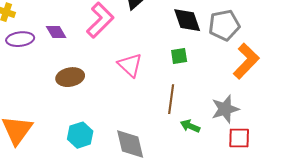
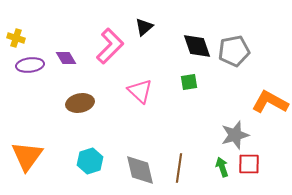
orange L-shape: (246, 61) -> (270, 102), moved, turned -105
brown line: (171, 99) -> (179, 168), moved
green arrow: (190, 126) -> (222, 167), moved, turned 48

